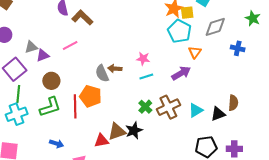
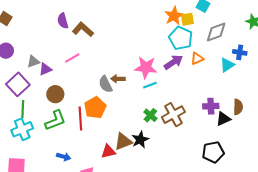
orange triangle: (195, 52) -> (197, 58), turned 32
pink star: (143, 59) -> (146, 67), size x1.6
purple arrow: (181, 73) -> (173, 62), moved
orange pentagon: (91, 96) -> (95, 108), turned 30
cyan triangle: (196, 110) -> (227, 65), moved
purple cross: (234, 149) -> (211, 106), moved

